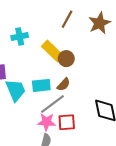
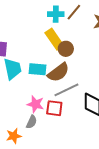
cyan cross: (20, 37) -> (56, 14), moved
brown semicircle: (64, 84) -> (58, 72), size x1.6
gray line: (52, 104) -> (66, 90), moved

